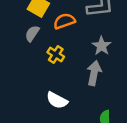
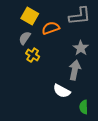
yellow cross: (56, 55) -> (33, 55), moved
white semicircle: (57, 100) -> (62, 91), moved

